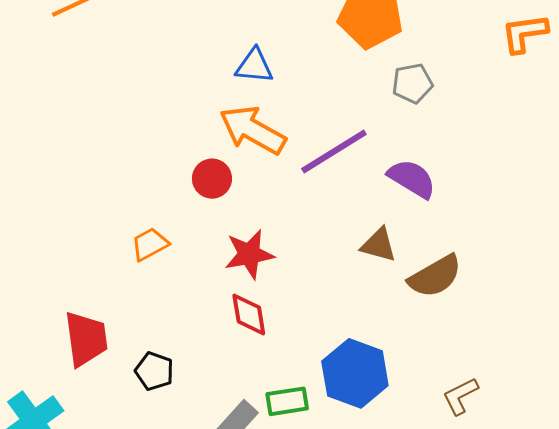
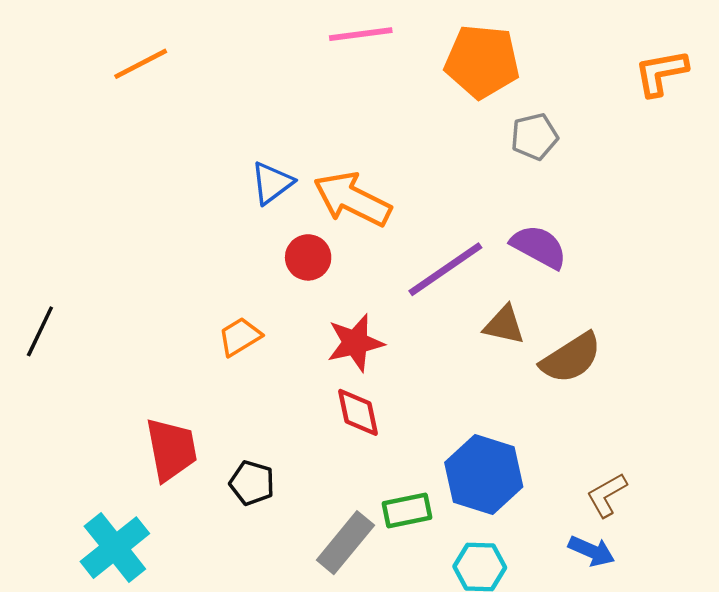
blue triangle: (254, 66) -> (272, 183), moved, turned -39
purple line: (334, 152) -> (445, 269), moved

